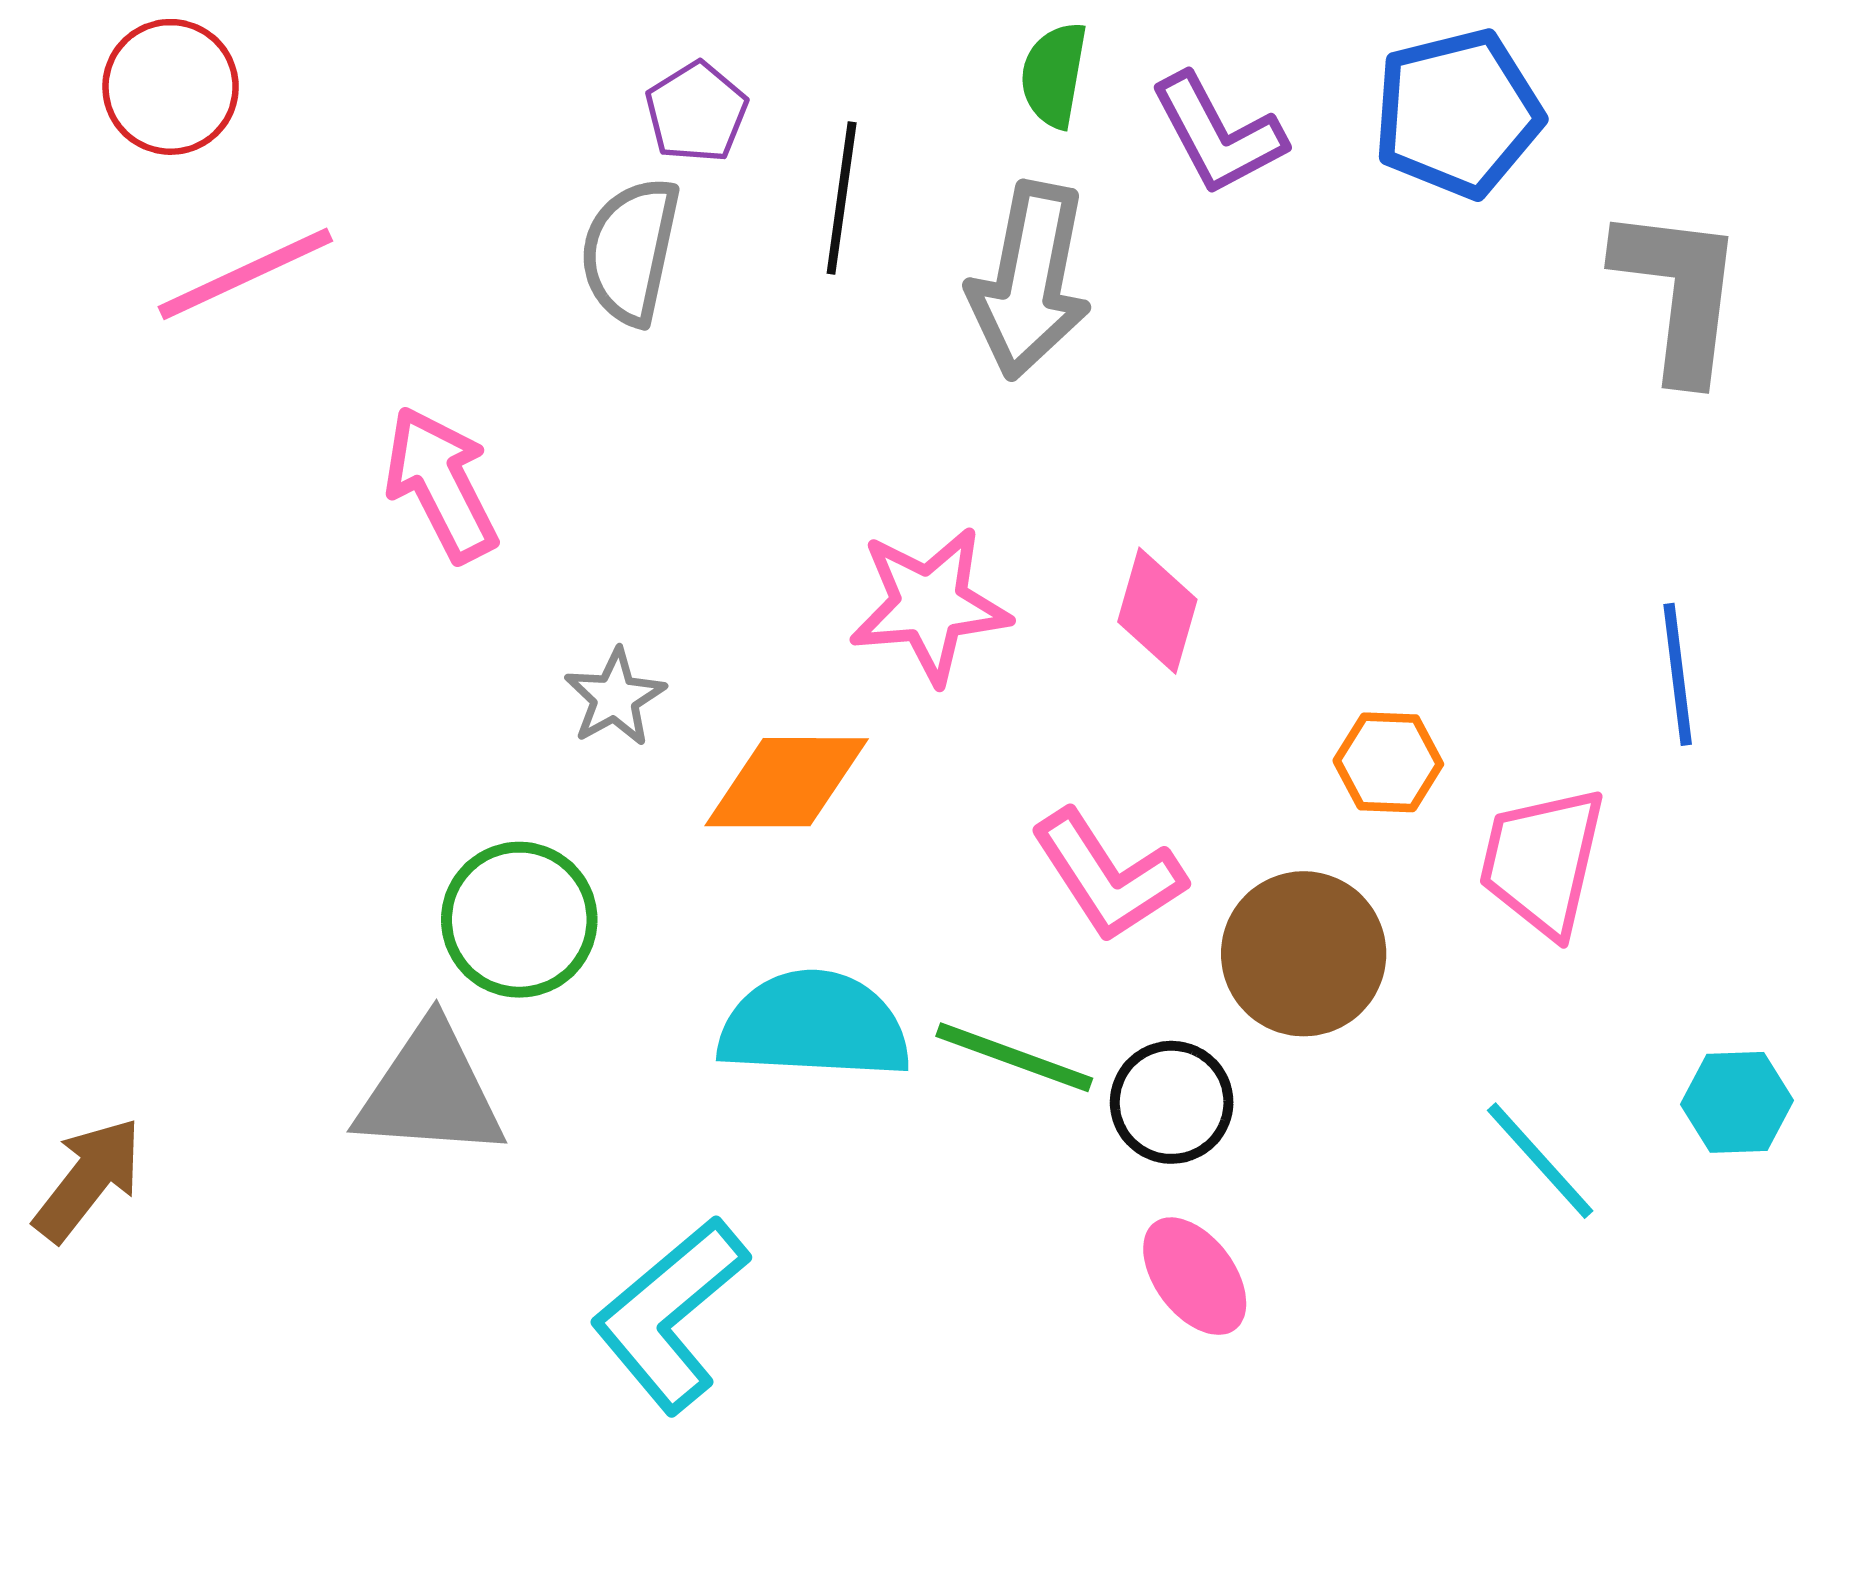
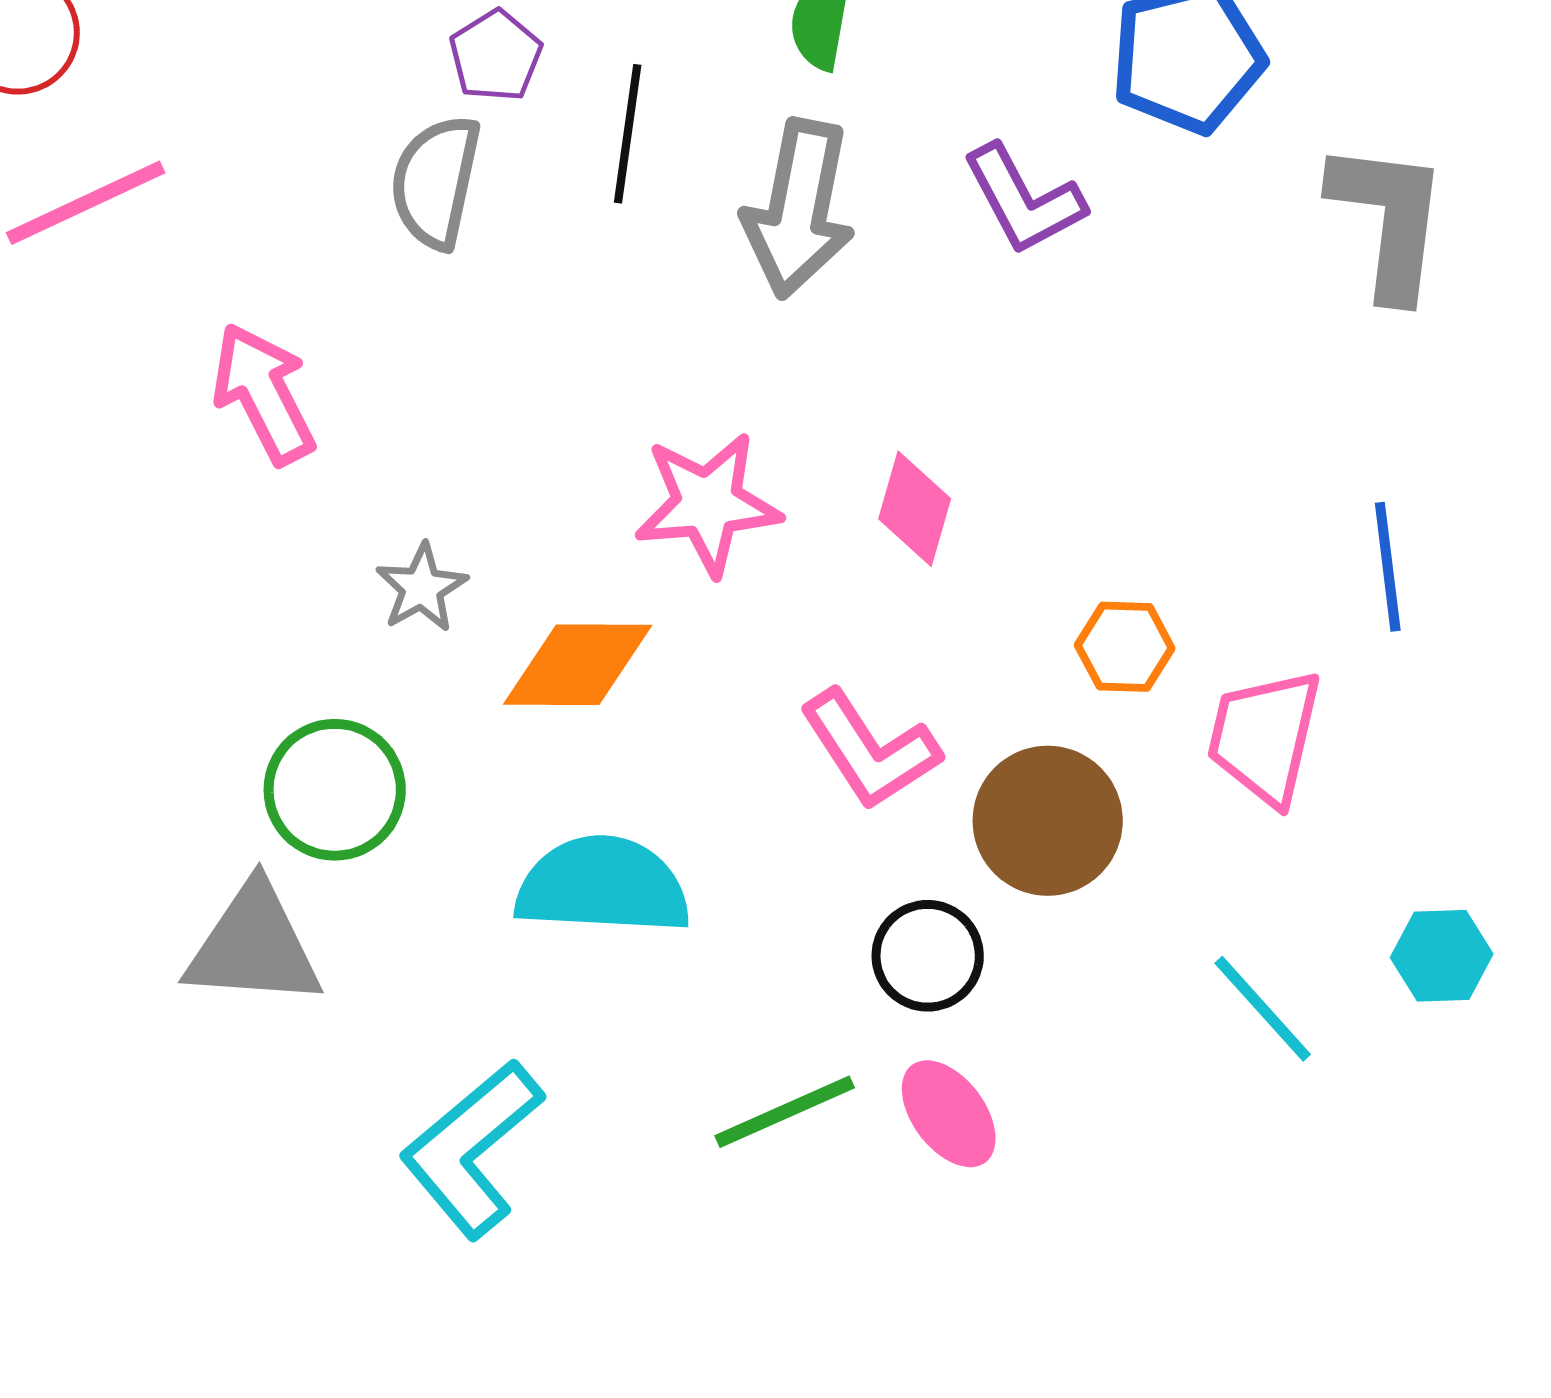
purple L-shape: (1218, 134) -> (1024, 200), moved
green line: (1014, 1057) -> (785, 1112), moved, turned -44

